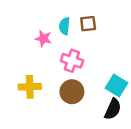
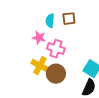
pink star: (43, 38) -> (39, 38), moved
yellow cross: (30, 87) -> (40, 66), moved, turned 30

